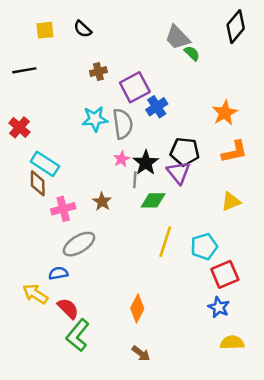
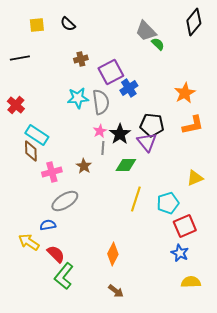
gray line: (135, 180) -> (103, 148), moved
yellow triangle: (231, 202) -> (195, 178), moved

